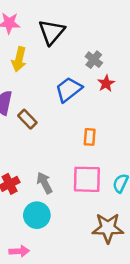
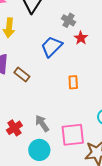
pink square: (87, 179) -> (73, 135), moved

